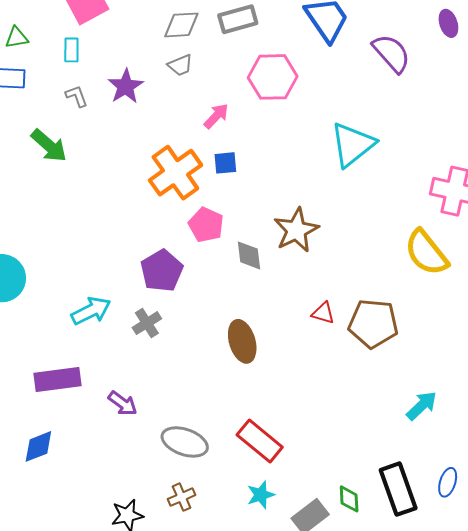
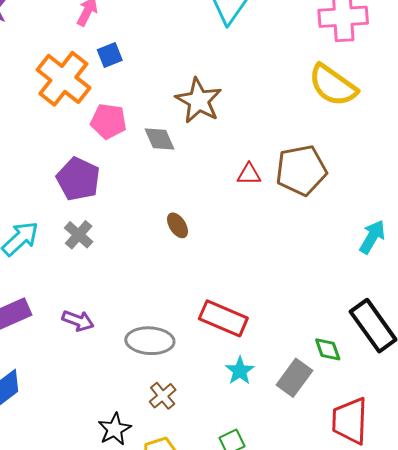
brown ellipse: (242, 341) -> (178, 225), size x0.6

